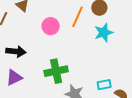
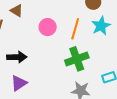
orange line: (77, 17) -> (75, 29), moved
green cross: (56, 71) -> (77, 59), moved

